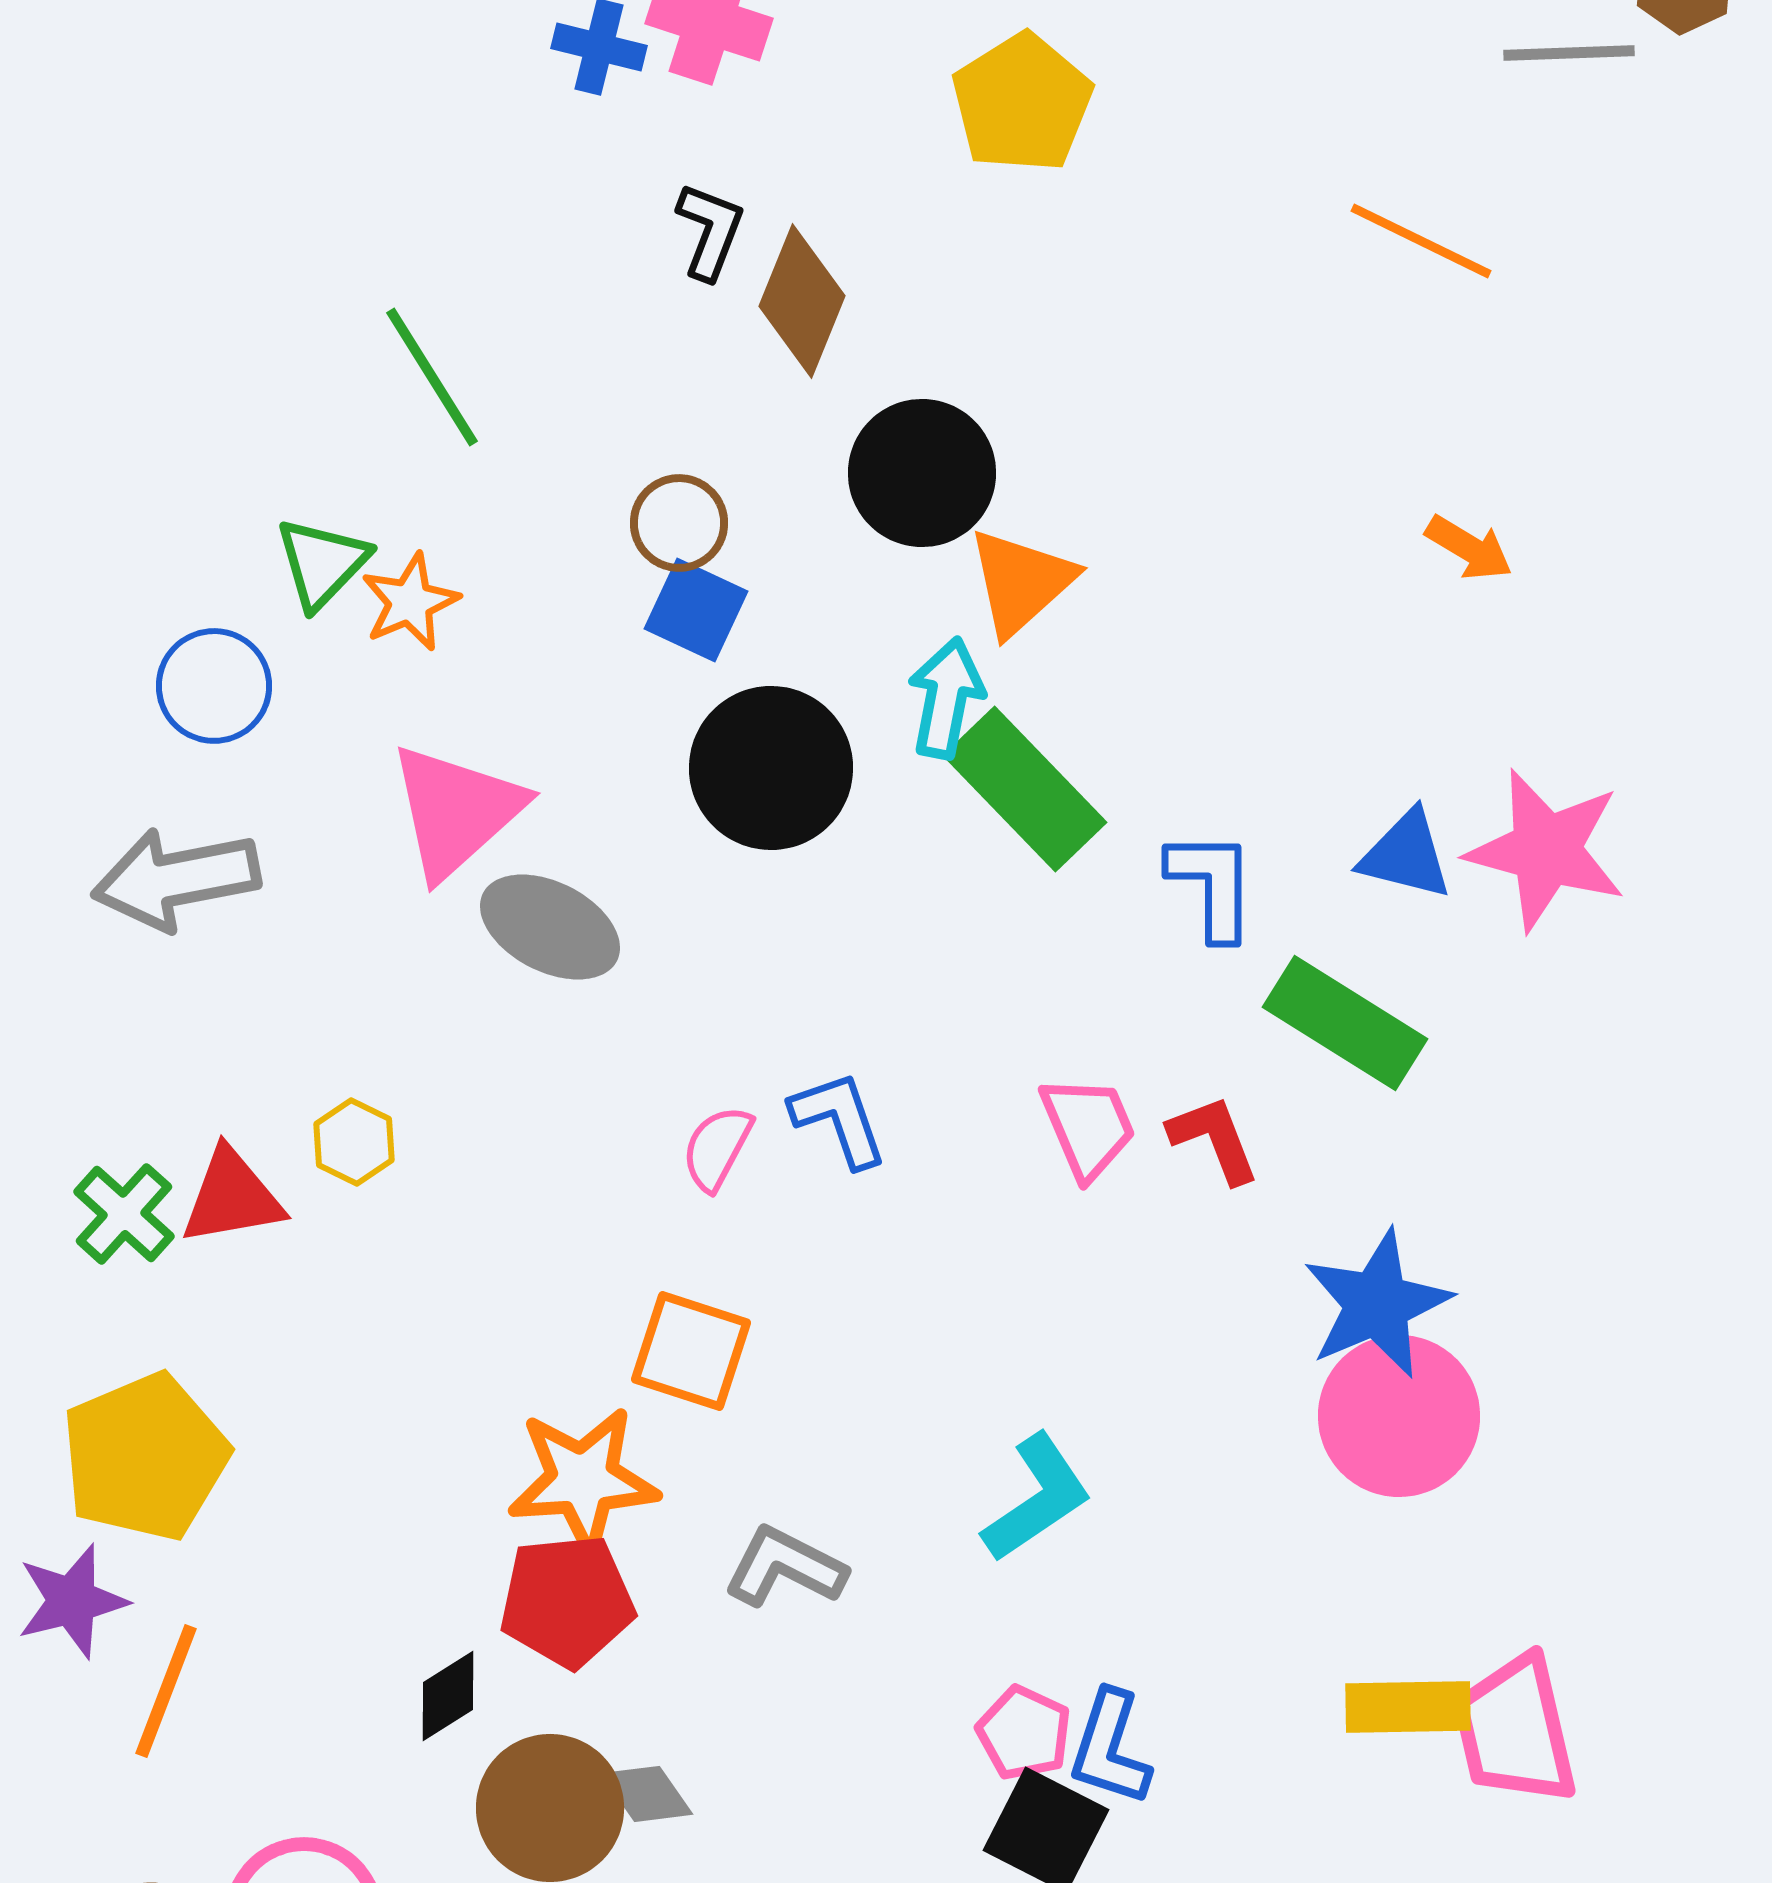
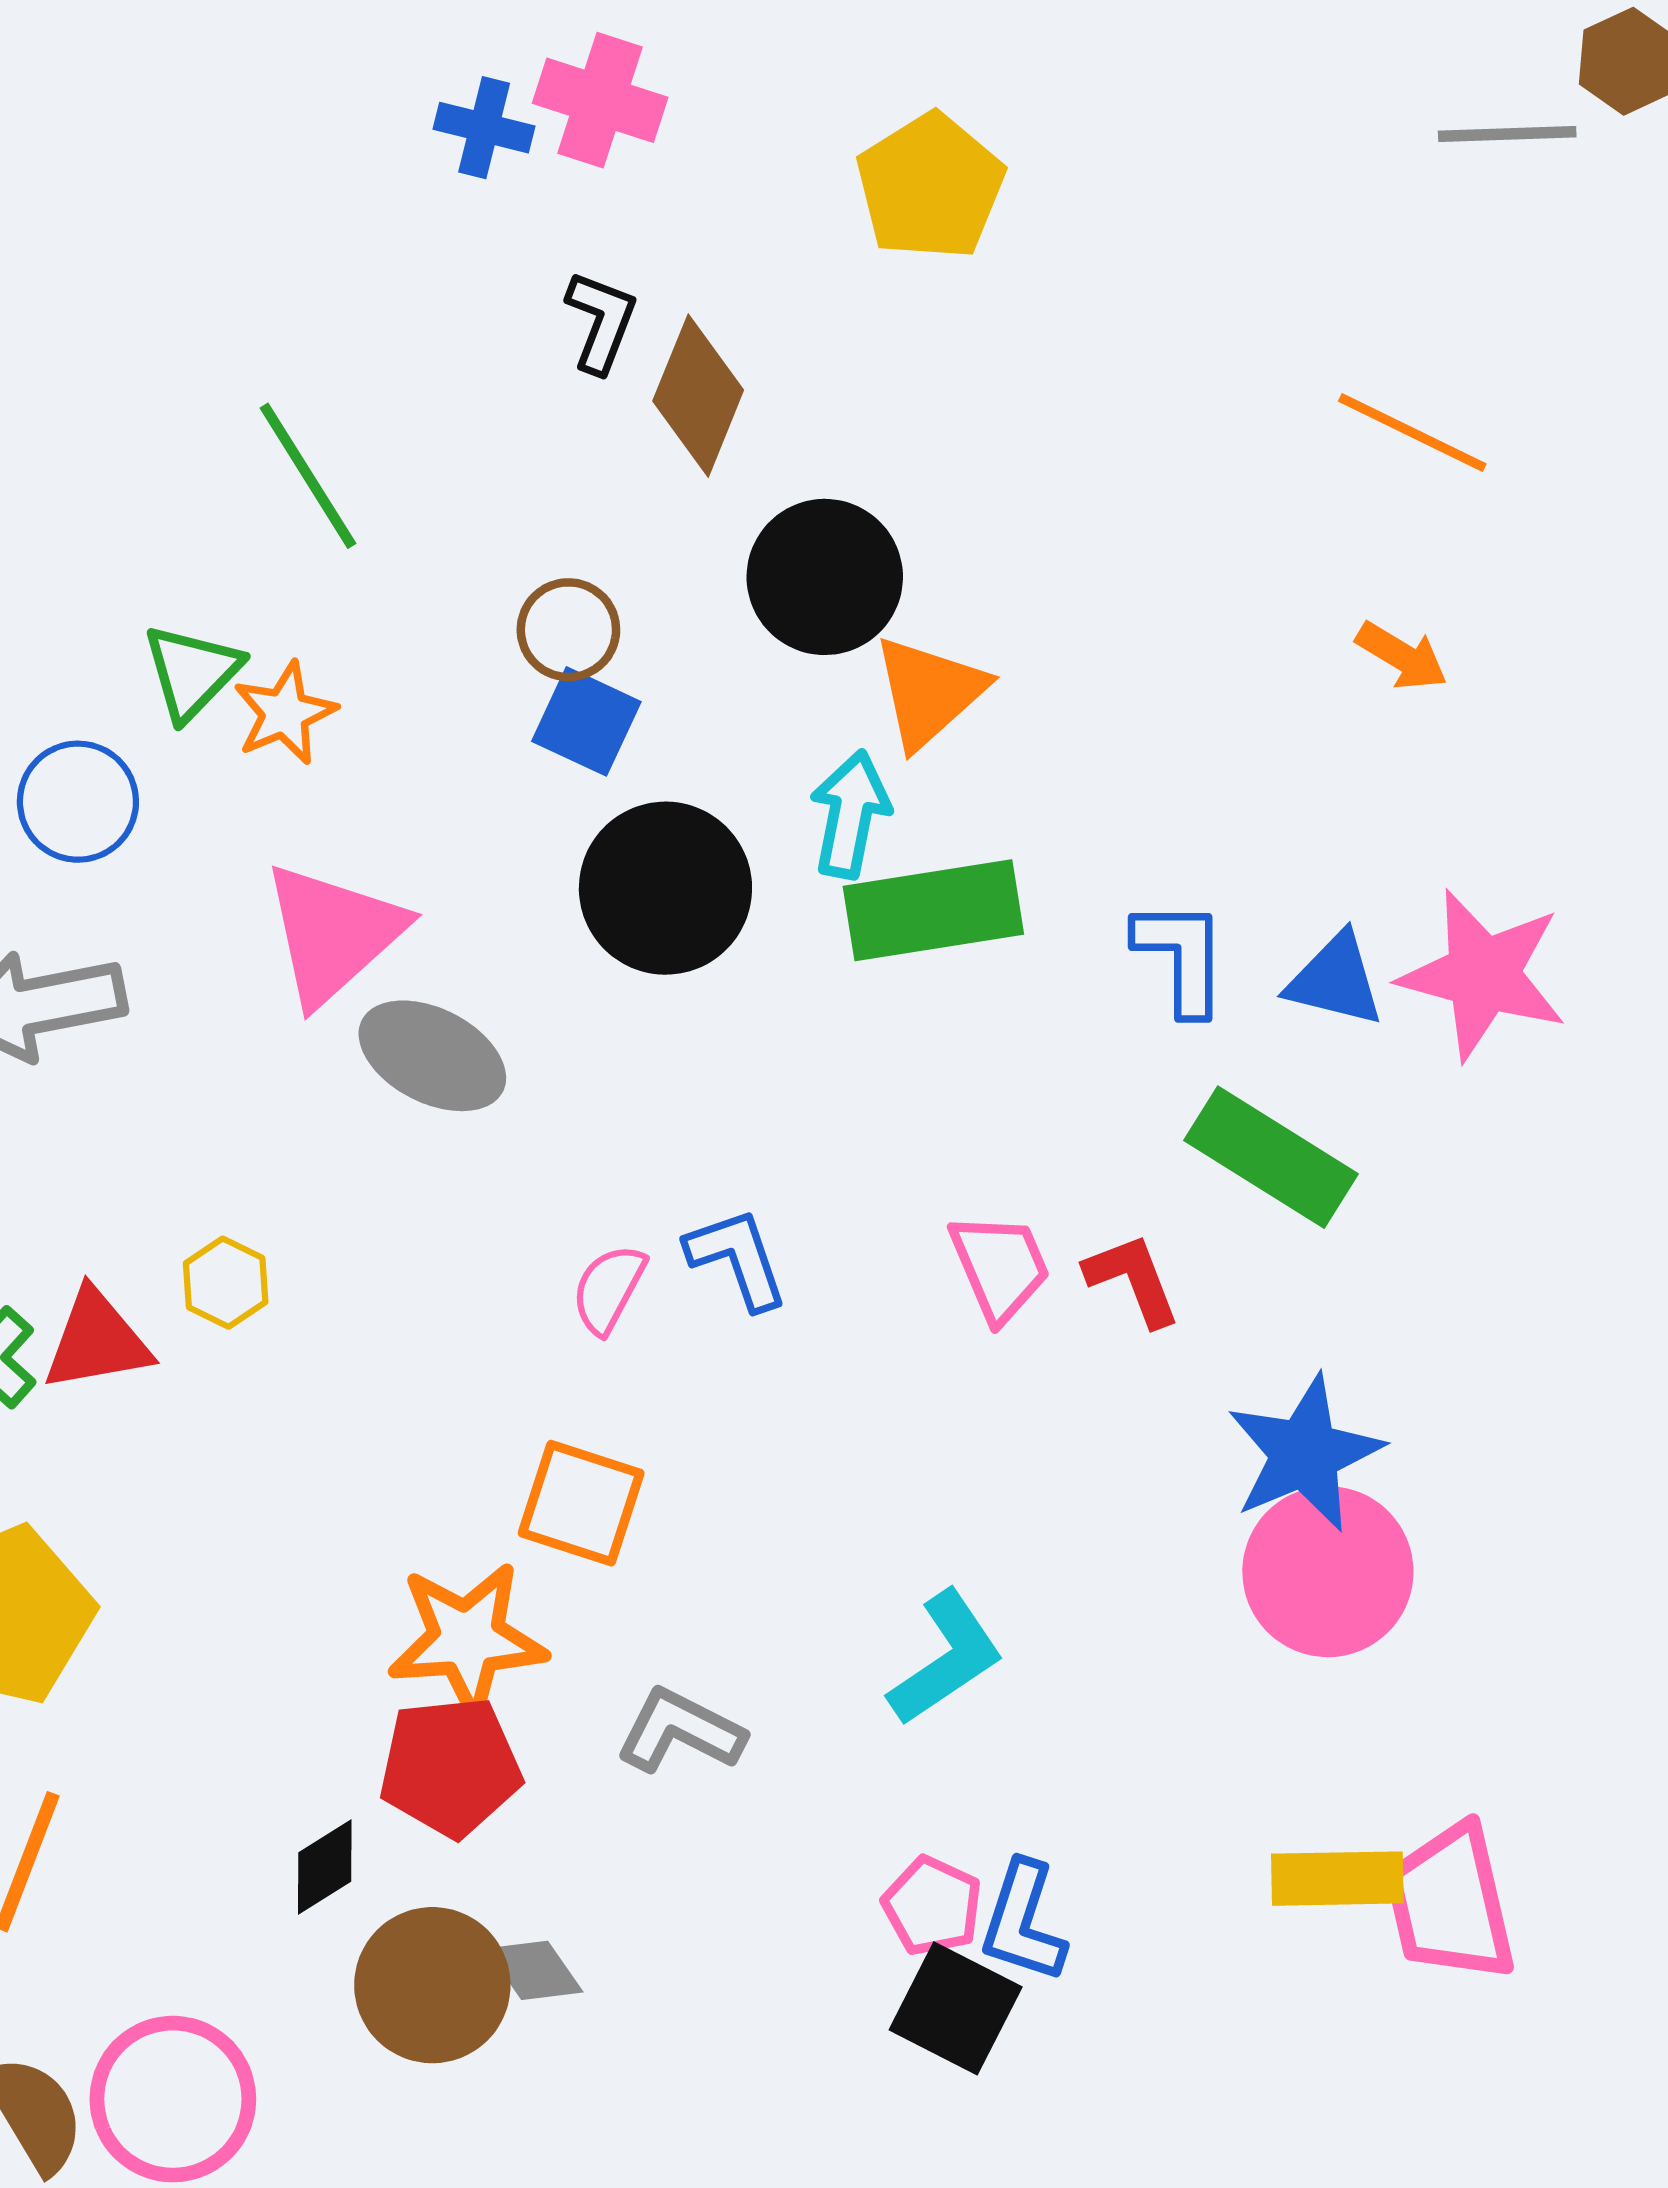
orange line: (1421, 241) -> (1412, 432), moved
green rectangle: (1025, 789) -> (933, 910), turned -55
blue L-shape: (1212, 885) -> (1181, 957), moved

